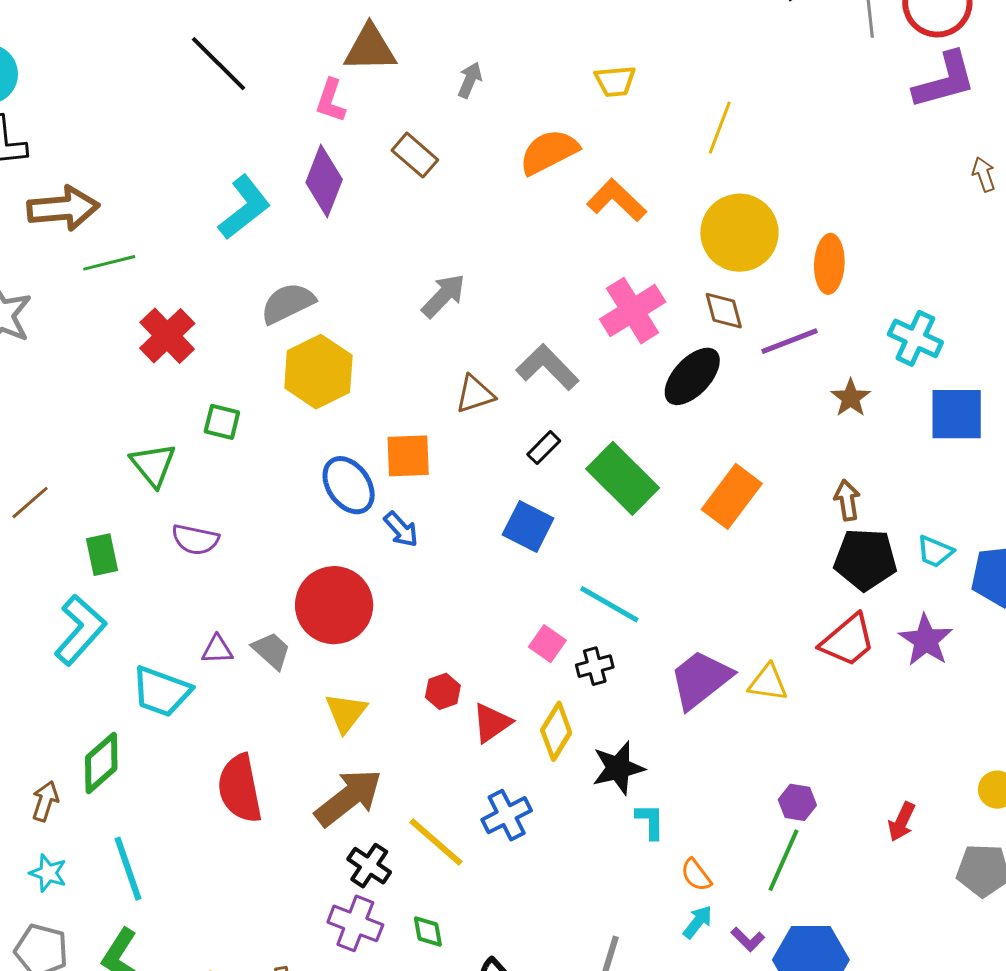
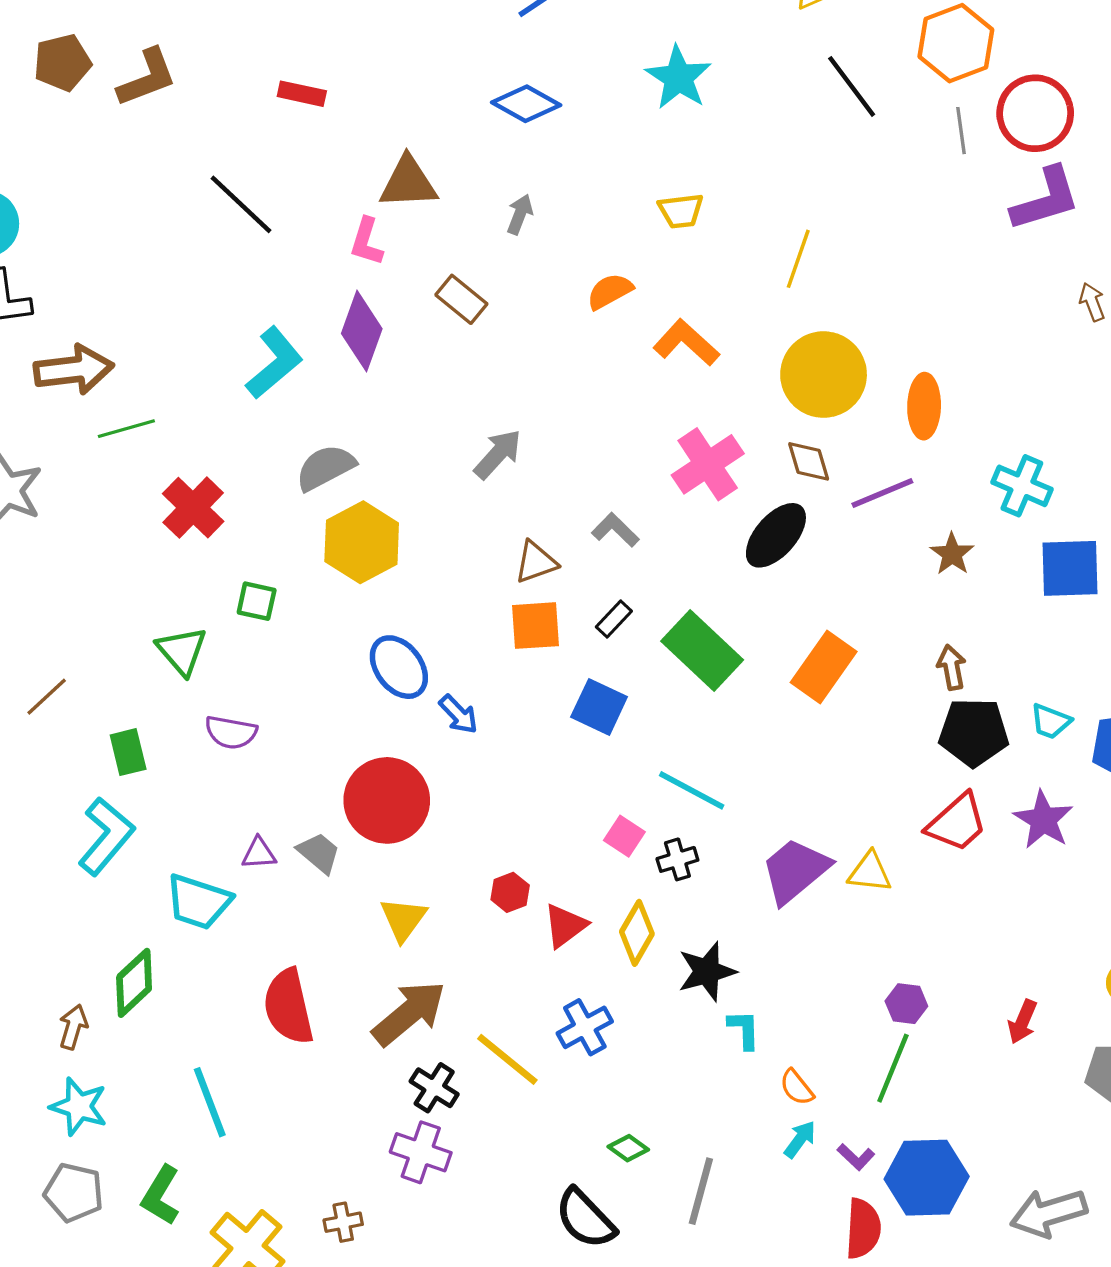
orange semicircle: (549, 152) -> (610, 291), size x0.7
gray L-shape: (547, 367) -> (615, 530), size x0.7
orange square: (408, 456) -> (535, 626), moved
cyan line: (128, 869) -> (210, 1102), moved
cyan star: (48, 873) -> (79, 1106), size x1.4
green diamond: (428, 932) -> (628, 1148), moved, turned -42

